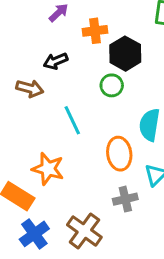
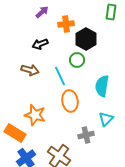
brown arrow: (30, 88) -> (30, 70), moved
cyan line: (72, 120) -> (60, 76), moved
orange ellipse: (119, 154) -> (70, 101), moved

